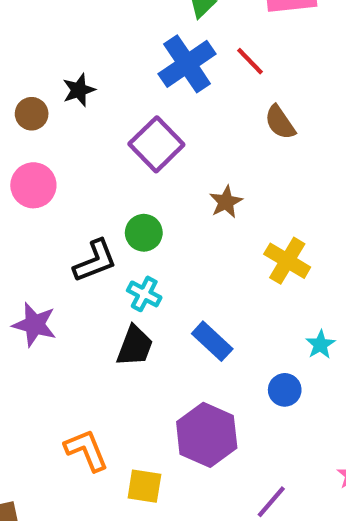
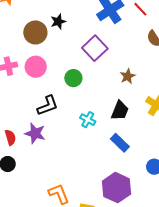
brown circle: (32, 114) -> (35, 32), size x1.5
green circle: (144, 233) -> (73, 78), moved
black L-shape: (95, 261) -> (48, 106), moved
black trapezoid: (135, 346) -> (120, 111), moved

